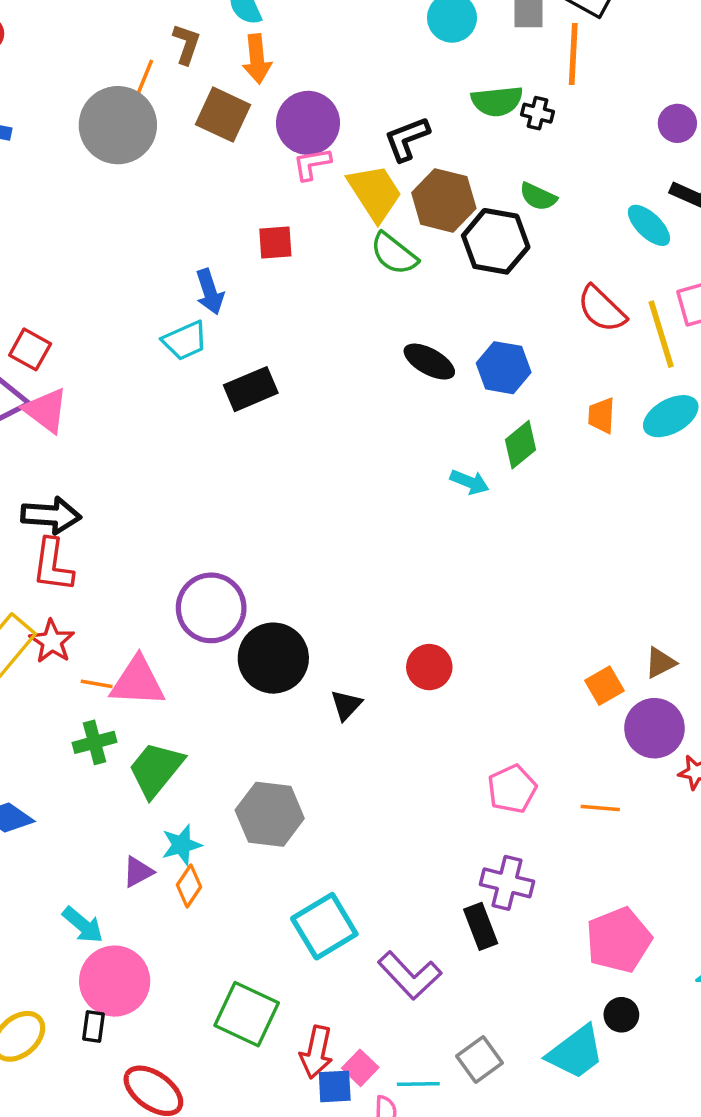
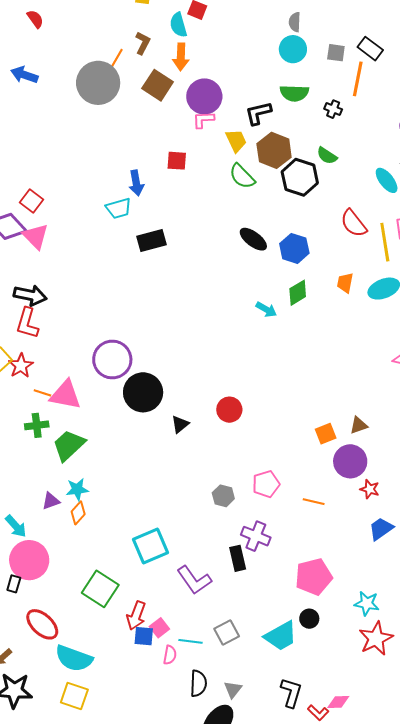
green semicircle: (497, 101) -> (294, 93), moved
yellow trapezoid: (375, 193) -> (236, 141), size x0.7
gray hexagon: (270, 814) -> (223, 496), moved, size x0.6

